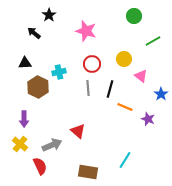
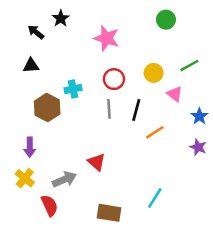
black arrow: (34, 33) -> (36, 32), moved
green line: (153, 41) -> (189, 65), moved
black triangle: (25, 63) -> (31, 65), moved
orange line: (125, 107) -> (155, 132), turned -56
purple star: (148, 119) -> (198, 147), moved

